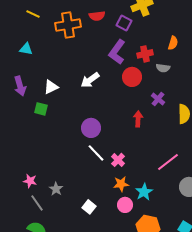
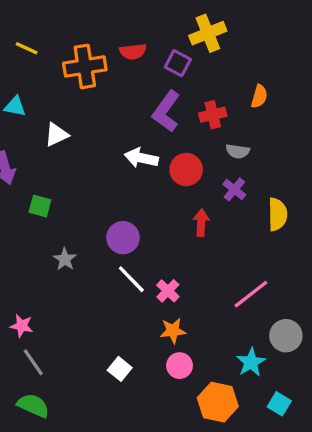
gray semicircle: (163, 68) -> (238, 151), moved
red circle: (132, 77) -> (186, 170), moved
white arrow: (90, 80) -> (141, 158), moved, turned 48
white triangle: (51, 87) -> (57, 135), moved
gray star: (56, 189) -> (65, 259), moved
cyan star: (144, 192) -> (251, 362), moved

